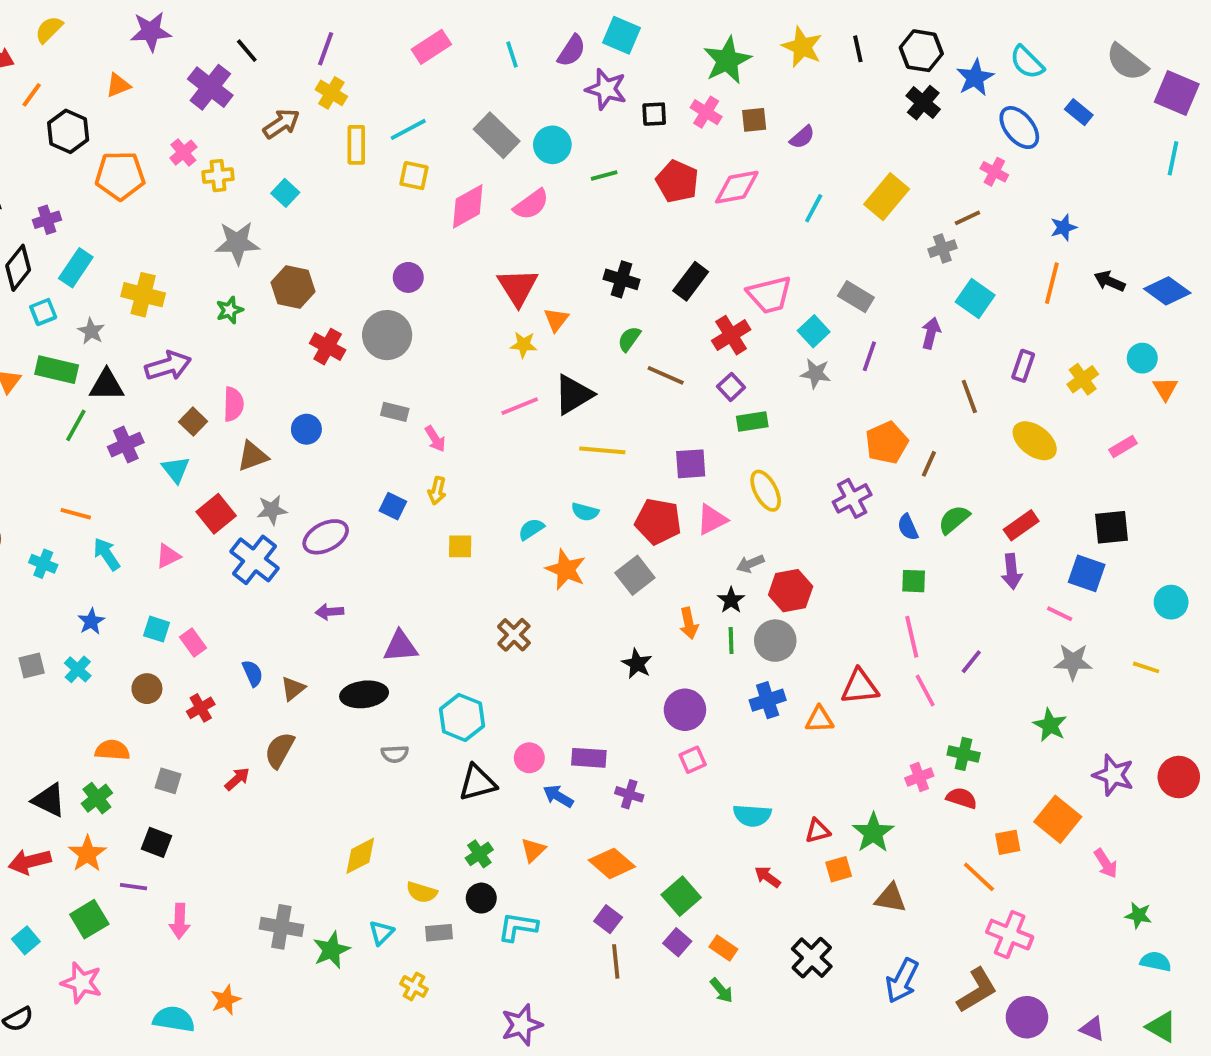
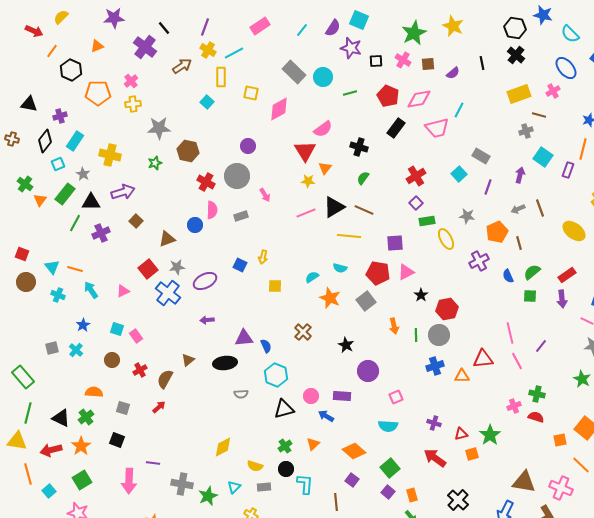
black line: (858, 49) -> (482, 63), moved
cyan line: (512, 55) -> (302, 30), turned 56
blue star: (975, 78) -> (543, 15), moved, turned -30
cyan line: (408, 129) -> (234, 53), moved
pink cross: (994, 172) -> (553, 91), turned 32
yellow cross: (218, 176) -> (133, 104), moved
cyan square: (285, 193) -> (207, 102), moved
yellow rectangle: (887, 197) -> (519, 94), moved, turned 30
pink semicircle: (531, 204) -> (323, 129), moved
brown line: (967, 218) -> (539, 115), turned 40
black rectangle: (691, 281) -> (396, 128), moved
pink trapezoid: (769, 295) -> (437, 128), moved
purple rectangle: (1023, 366) -> (568, 170), moved
green rectangle: (57, 370) -> (65, 194), turned -65
gray star: (816, 373) -> (467, 216), moved
brown line: (666, 375) -> (364, 210), moved
pink semicircle: (233, 404) -> (212, 210), moved
gray rectangle: (395, 412) -> (241, 216), turned -32
pink arrow: (435, 439) -> (265, 195), moved
brown line: (929, 464) -> (519, 243), turned -40
cyan triangle: (176, 470) -> (52, 267), moved
yellow ellipse: (766, 491) -> (446, 239), moved
gray arrow: (750, 564) -> (518, 209), moved
green square: (914, 581) -> (530, 296), moved
black star: (731, 600) -> (421, 295), moved
black star: (637, 664) -> (346, 345), moved
blue semicircle: (253, 673) -> (266, 346), moved
purple circle: (685, 710) -> (368, 371), moved
brown semicircle: (279, 750) -> (165, 379), moved
purple cross: (629, 794) -> (434, 423), moved
cyan semicircle: (752, 815) -> (388, 426), moved
red arrow: (768, 877) -> (435, 458), size x1.6
orange line: (979, 877) -> (581, 465), moved
purple line: (133, 887) -> (153, 463), moved
brown triangle: (891, 898) -> (524, 482), moved, size x1.4
pink arrow: (180, 921) -> (129, 481), size x1.4
cyan L-shape: (518, 927) -> (305, 484), turned 85
orange rectangle: (723, 948) -> (412, 495), turned 40
brown line: (616, 961) -> (336, 502), moved

